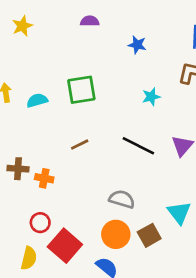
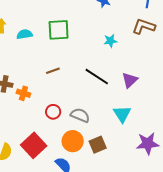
cyan triangle: (179, 213) -> (122, 114), moved
red circle: (40, 223) -> (53, 112), moved

